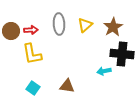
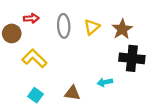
red arrow: (31, 30) -> (31, 18), moved
yellow L-shape: (32, 54) -> (34, 58), turned 145
cyan arrow: (104, 71) -> (105, 82), moved

